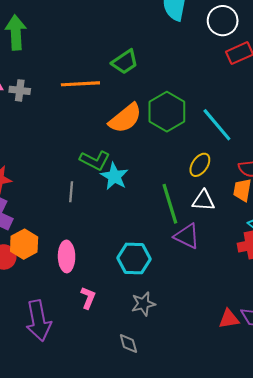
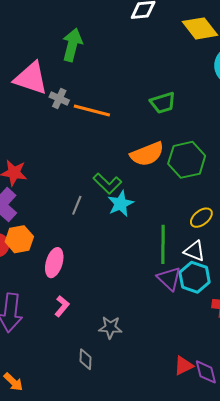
orange line: (80, 84) -> (92, 110), moved
cyan hexagon: (134, 258) -> (195, 277), moved
red triangle: (229, 319) -> (184, 366), turned -35

